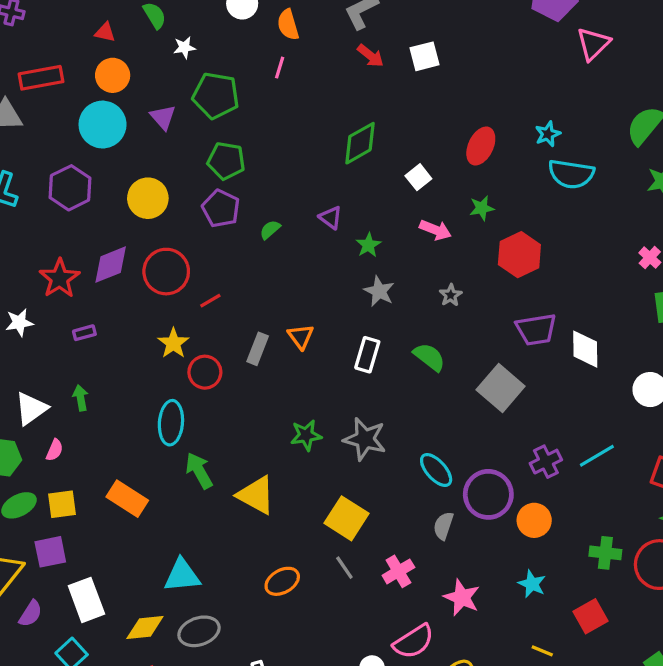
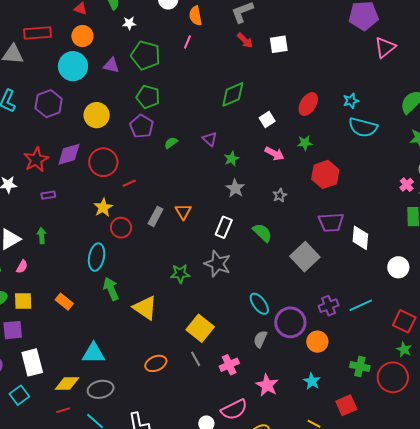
purple triangle: (163, 117) -> (111, 65), turned -42
gray star: (365, 439) -> (218, 264), moved
orange rectangle: (127, 499) -> (64, 302), size x0.7

